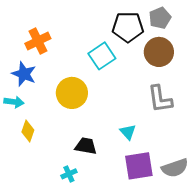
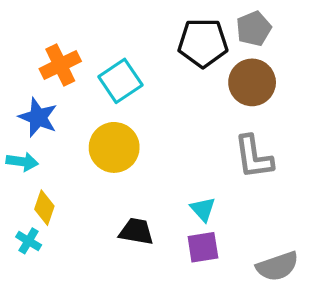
cyan square: (102, 56) -> (120, 81), moved
purple square: (139, 166) -> (203, 247), moved, size x0.7
cyan cross: (69, 174) -> (29, 241), moved, turned -35

